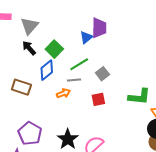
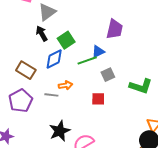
blue triangle: (86, 37) -> (98, 52), moved
gray line: (74, 80) -> (51, 95), moved
green L-shape: (139, 97) -> (141, 86), moved
purple pentagon: (30, 133) -> (21, 101), moved

